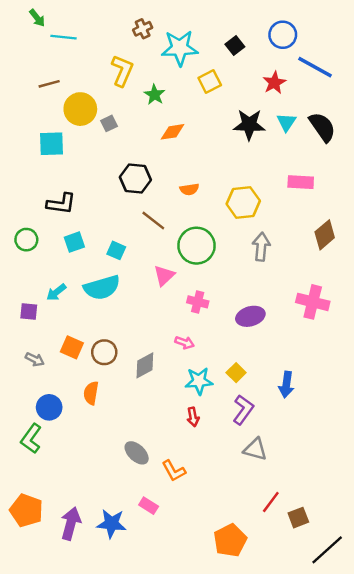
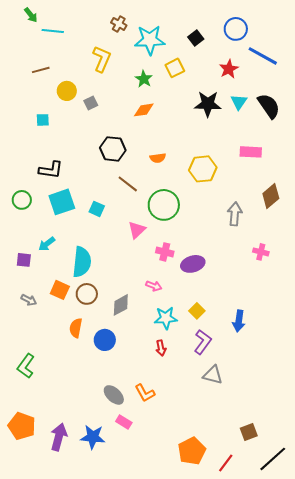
brown cross: (143, 29) -> (119, 24), turned -35
green star: (155, 95) -> (144, 79), moved
yellow circle: (80, 109) -> (67, 91), size x0.7
cyan square: (52, 144) -> (43, 120), size x0.6
cyan square: (74, 242) -> (62, 202), size x1.5
gray arrow: (261, 247) -> (235, 214), moved
cyan semicircle: (102, 288) -> (82, 262), moved, turned -68
pink cross: (313, 302) -> (261, 252), size x0.6
purple ellipse: (250, 316) -> (193, 264), moved
blue circle: (49, 407) -> (105, 340), moved
gray ellipse: (137, 453) -> (114, 395), moved
red line: (271, 502) -> (226, 463), moved

